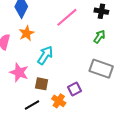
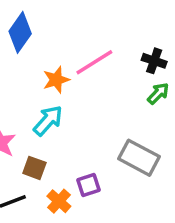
orange star: (27, 33) -> (56, 80), moved
green arrow: (99, 37) -> (158, 93), moved

